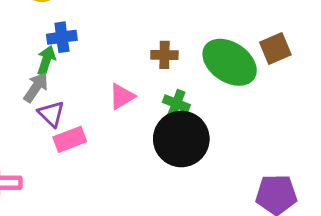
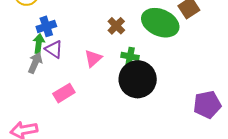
brown cross: (164, 55) -> (116, 26), turned -36
purple triangle: (51, 114) -> (54, 49), moved

